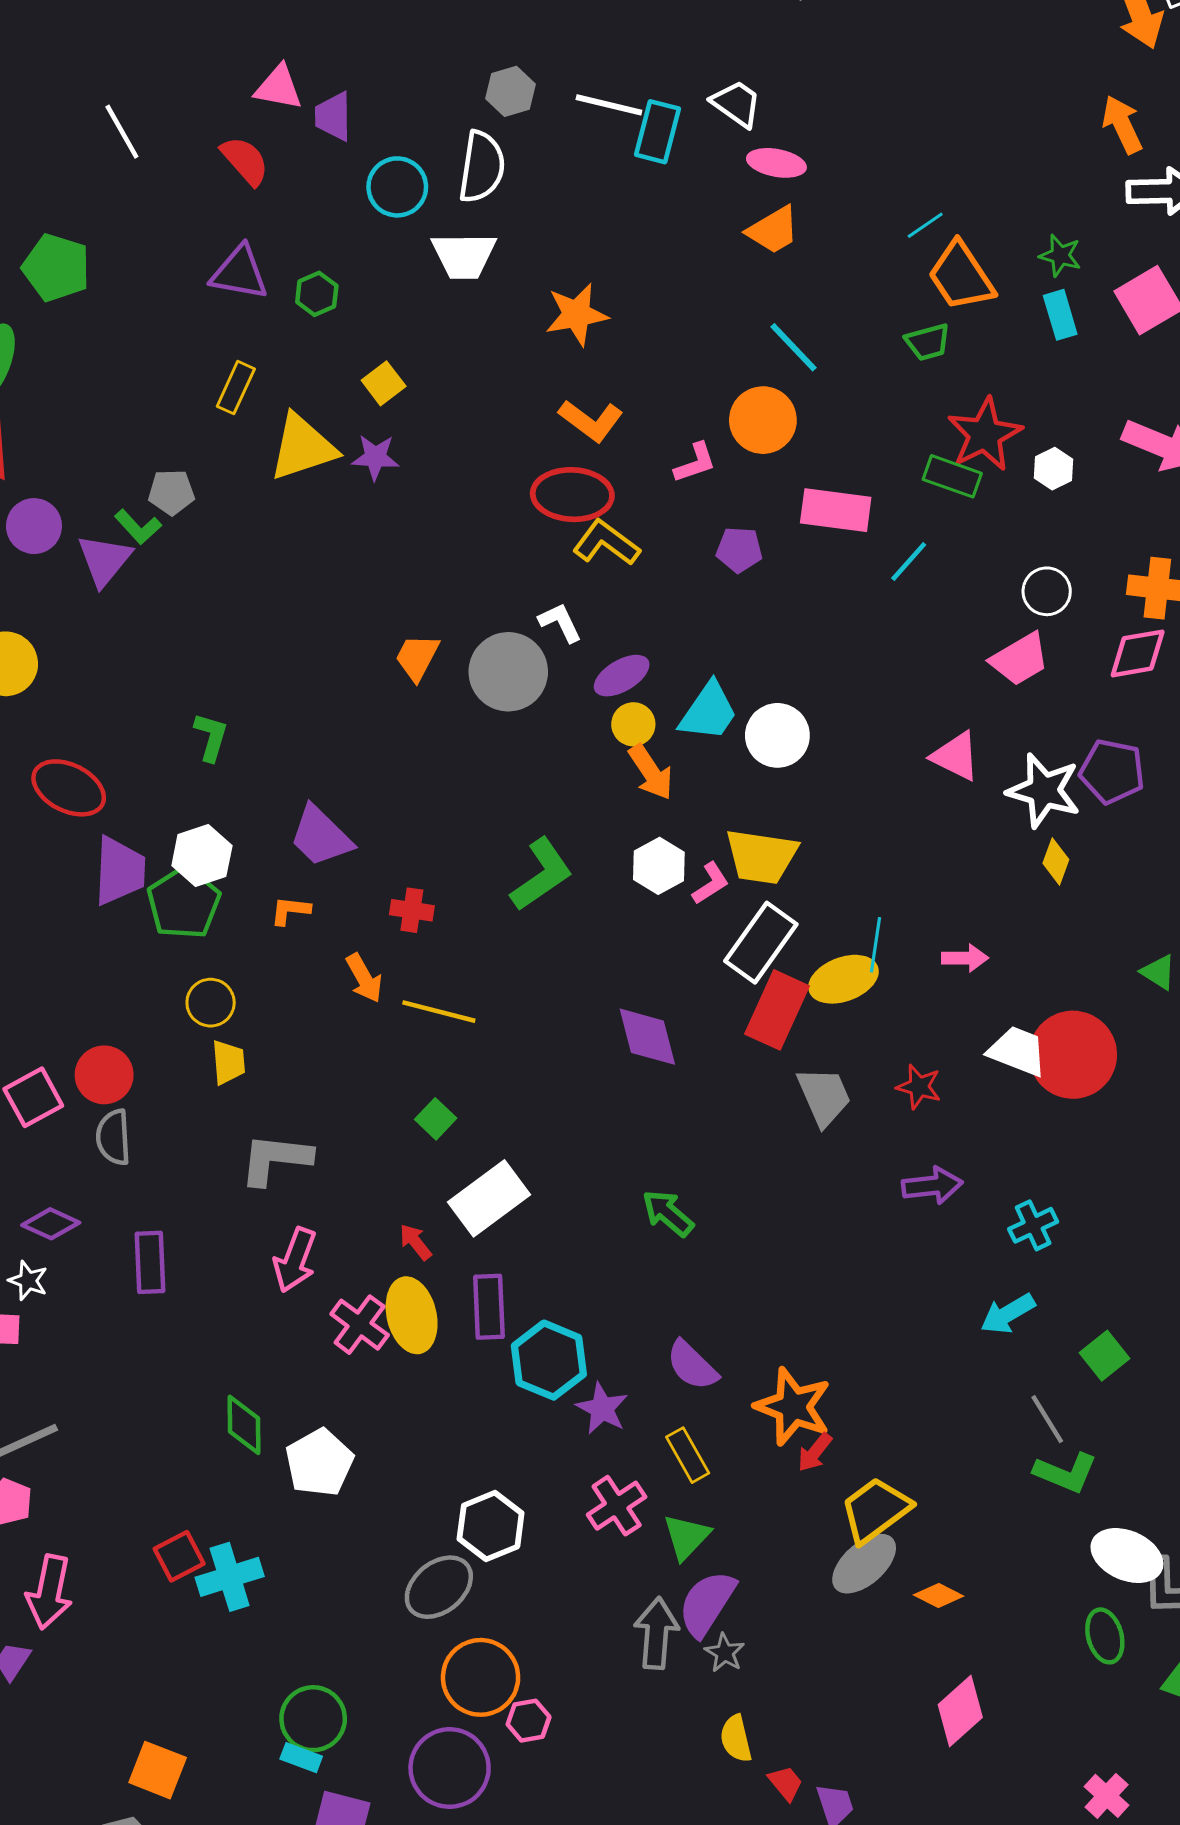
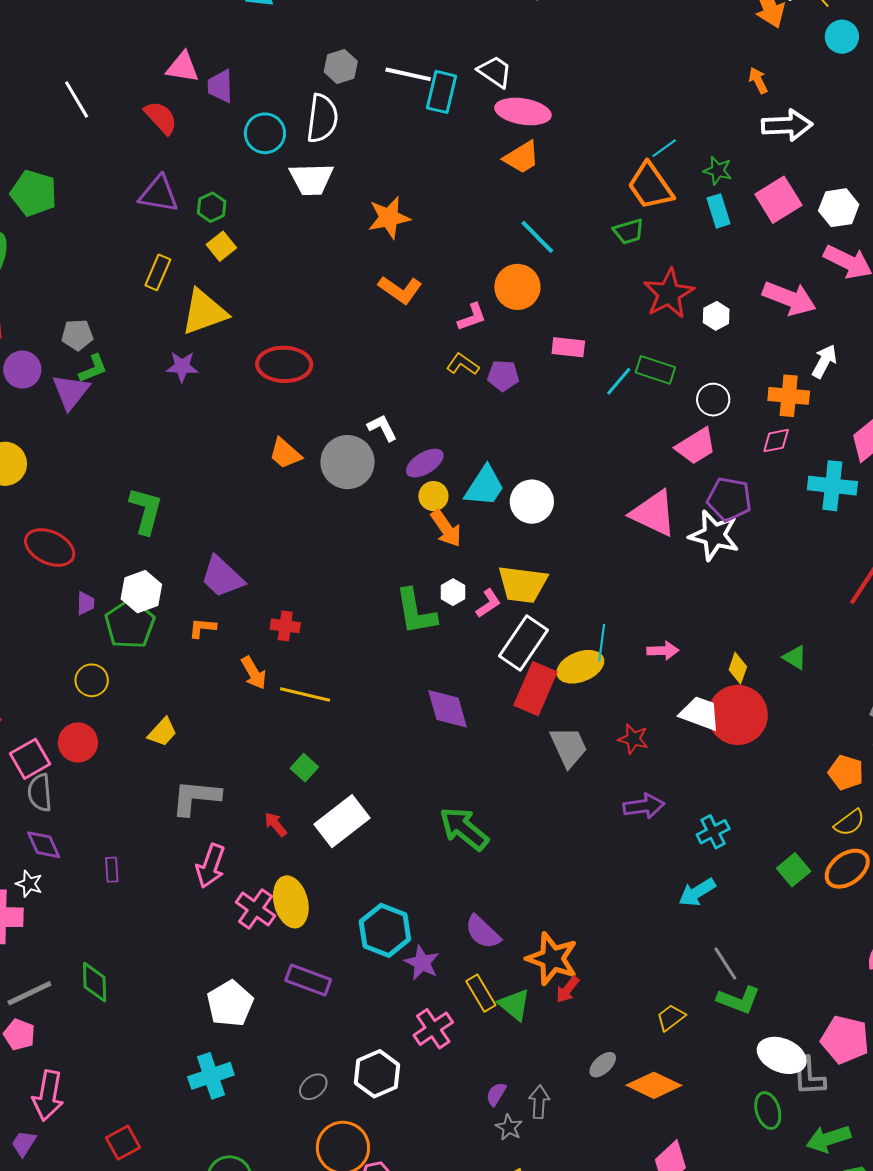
orange arrow: (1122, 125) -> (758, 80), size x0.7
pink ellipse: (776, 163) -> (523, 111), size x1.4
cyan line: (925, 225) -> (664, 148), moved
yellow square: (384, 383) -> (221, 246), moved
purple star: (375, 457) -> (182, 367), moved
green rectangle: (952, 476) -> (655, 370), moved
gray pentagon: (171, 492) -> (77, 335), moved
red ellipse: (572, 495) -> (284, 364), moved
pink rectangle: (836, 510) -> (568, 347), size x0.7
green L-shape: (138, 527) -> (93, 369), turned -68
yellow L-shape: (606, 543) -> (463, 364), moved, size x0.7
pink diamond: (1138, 653) -> (776, 441), size x0.7
orange trapezoid: (417, 657) -> (285, 453), turned -75
green L-shape: (211, 737) -> (146, 511), size x1.4
pink triangle: (956, 756) -> (654, 513), size x1.4
purple pentagon: (1112, 771) -> (729, 499), moved
yellow diamond: (1056, 861) -> (738, 668), moved
white hexagon: (659, 866) -> (453, 592), size x0.7
purple trapezoid: (120, 871) -> (86, 603), size x0.5
green L-shape: (542, 875) -> (416, 612), moved, turned 116
yellow circle: (211, 1003) -> (92, 680), moved
yellow trapezoid: (228, 1062) -> (162, 732), turned 48
gray semicircle: (113, 1137) -> (40, 793), moved
green arrow: (668, 1213) -> (464, 829), size x1.4
purple diamond: (51, 1224) -> (44, 845), turned 42
red arrow: (415, 1242) -> (276, 824), moved
purple rectangle: (150, 1262) -> (112, 870), size x0.6
purple rectangle: (489, 1307) -> (308, 980), moved, turned -66
green square: (1105, 1356) -> (794, 870), moved
green diamond: (244, 1425) -> (95, 982), moved
yellow trapezoid: (875, 1510) -> (671, 1018), moved, size x0.6
white hexagon: (491, 1526) -> (377, 1074), moved
green triangle: (687, 1537) -> (514, 1005), moved, turned -33
red square: (179, 1556) -> (123, 1143), moved
gray ellipse: (864, 1564) -> (603, 1065), size x0.6
cyan cross: (230, 1577) -> (211, 1076), moved
gray ellipse: (439, 1587) -> (313, 1087), size x0.6
orange diamond: (939, 1596) -> (654, 1085), size x1.6
purple semicircle: (707, 1603) -> (496, 1094), size x0.5
gray arrow: (656, 1633) -> (539, 1102), moved, size x0.7

